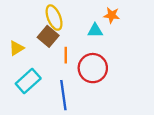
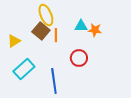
orange star: (112, 15) -> (95, 30), moved
orange line: (66, 55) -> (56, 35), moved
red circle: (93, 68) -> (79, 58), size x0.7

